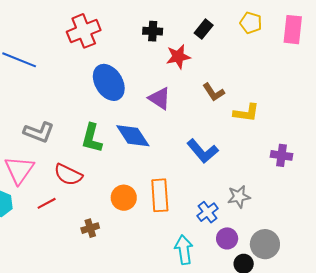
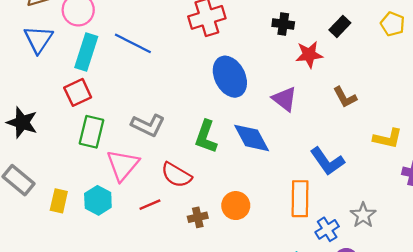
yellow L-shape: (246, 113) -> (388, 138), moved
orange rectangle: (160, 195) -> (300, 199), moved
gray star: (239, 197) -> (363, 215), turned -30
brown cross: (90, 228) -> (198, 217), moved

